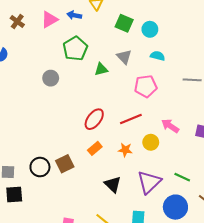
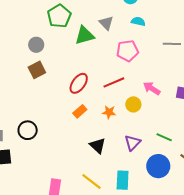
green triangle: (101, 69) -> (84, 35), size x1.5
brown square: (65, 164) -> (37, 70), moved
purple triangle: (149, 182) -> (133, 143), size x0.7

